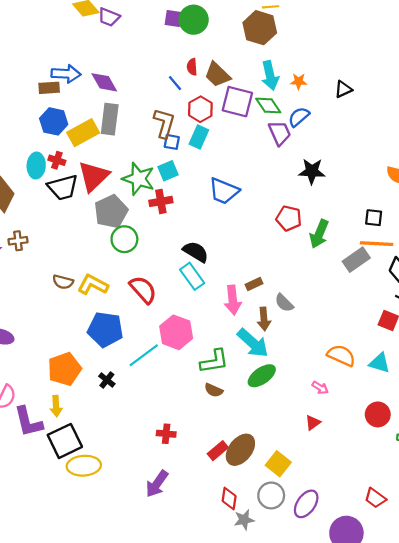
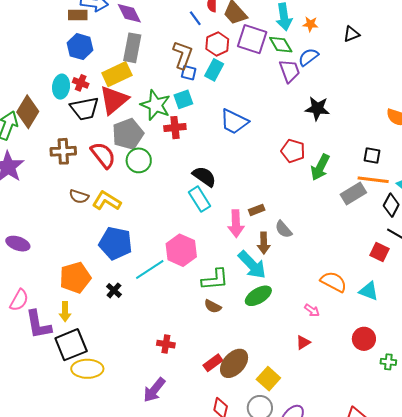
yellow rectangle: (83, 133) -> (117, 74), moved
brown cross: (18, 241) -> (63, 151), moved, size x1.4
red semicircle: (143, 290) -> (103, 155), moved

